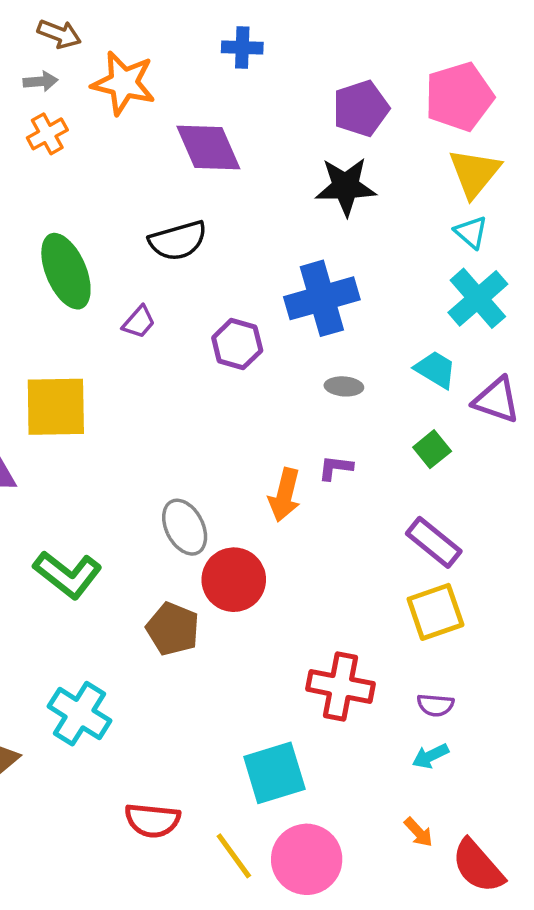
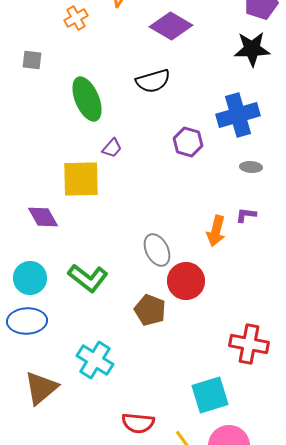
purple diamond: (208, 147) -> (171, 26), turned -36
purple trapezoid: (139, 322) -> (112, 148), moved

